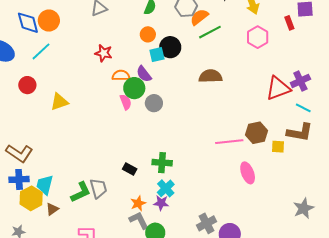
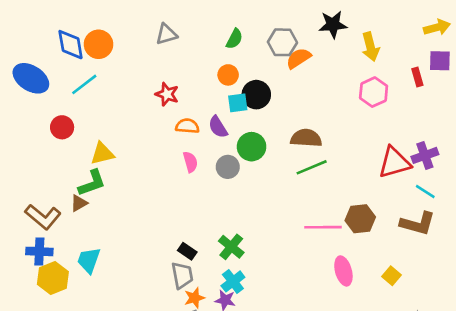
green line: (210, 32) -> (312, 167), moved
green circle: (134, 88) -> (252, 147), moved
yellow square: (278, 147) -> (391, 276), moved, turned 32
green cross: (162, 163) -> (231, 247), turned 30
cyan trapezoid: (45, 185) -> (89, 260), moved
gray trapezoid: (98, 188) -> (182, 275), moved
green L-shape: (81, 192) -> (92, 183), moved
brown triangle: (52, 209) -> (79, 203), moved

